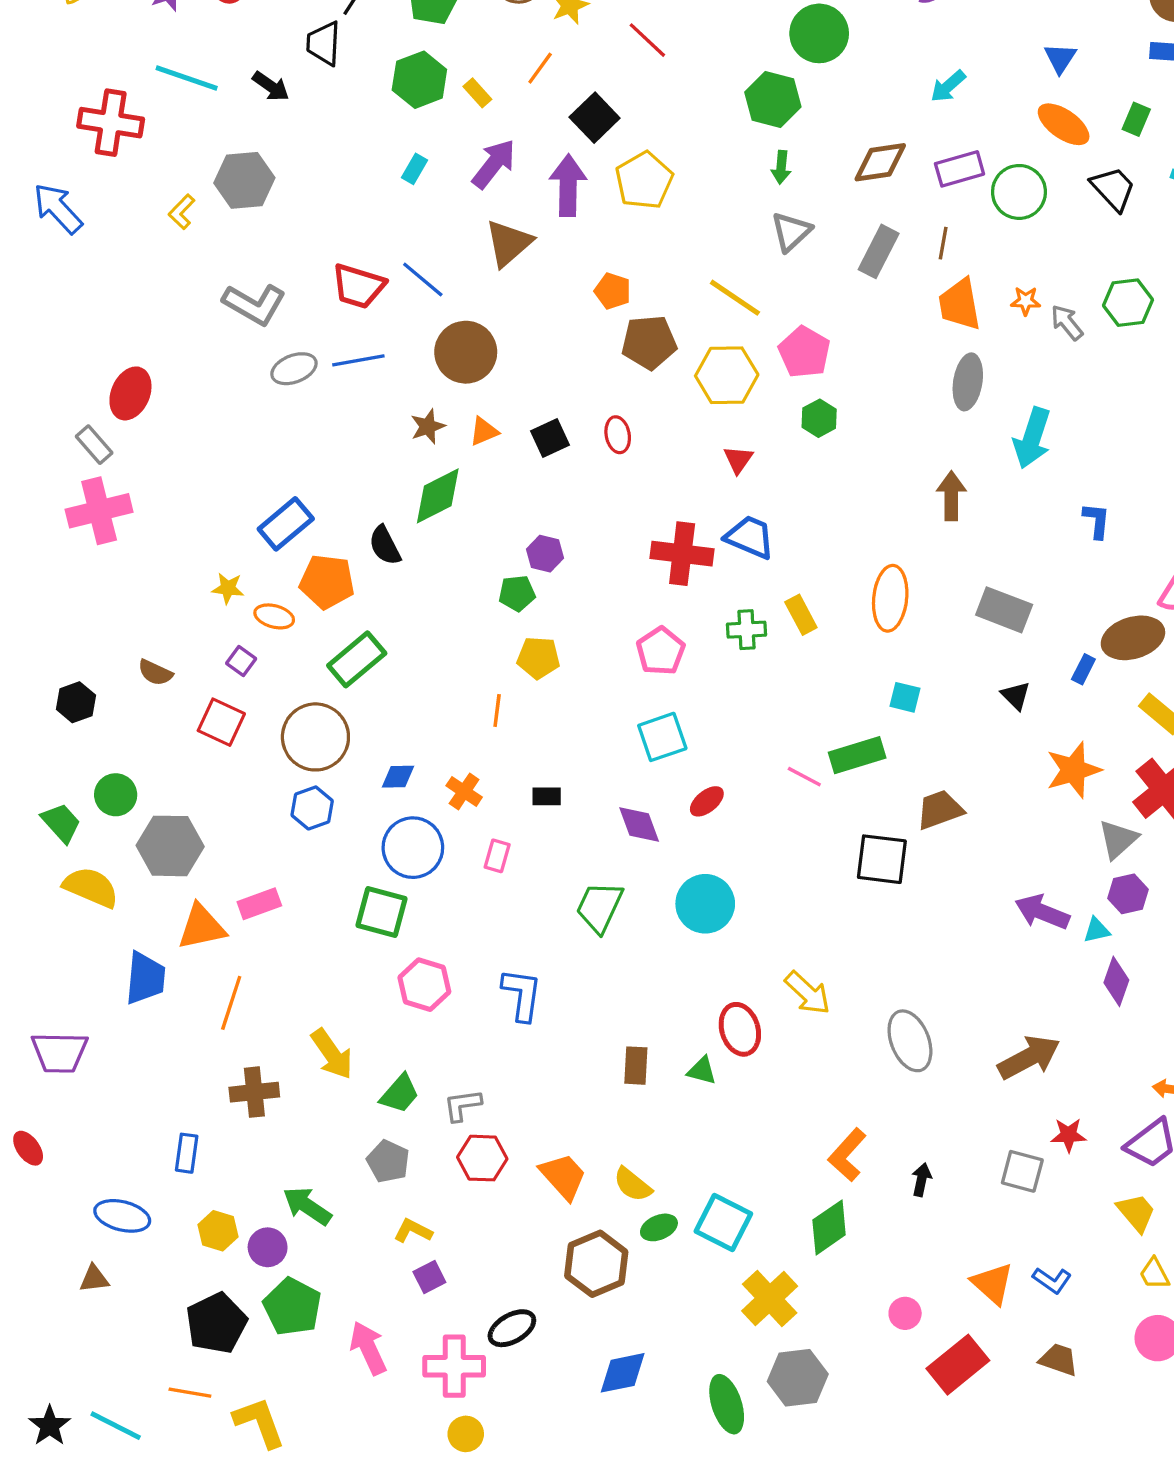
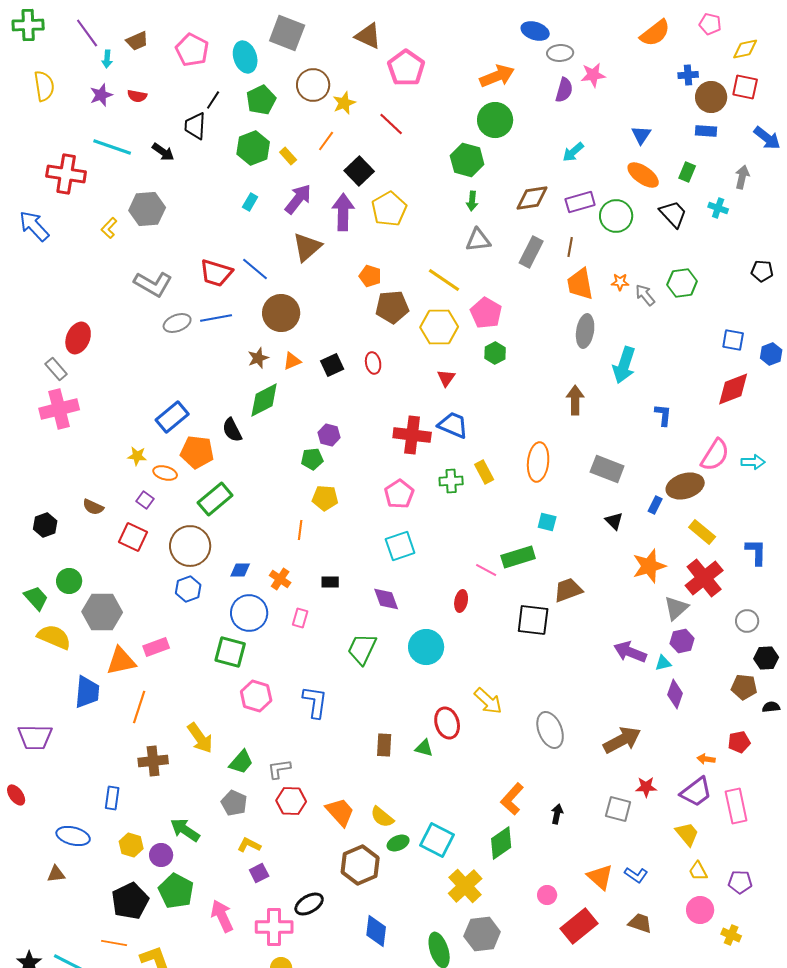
gray triangle: (791, 232) -> (478, 240), turned 36
red ellipse: (707, 801) -> (461, 601), moved, turned -40
blue diamond: (623, 1373) -> (376, 931), turned -72

